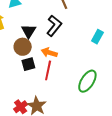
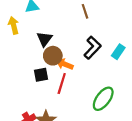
black L-shape: (54, 26) -> (93, 48), moved
brown circle: (23, 47) -> (53, 56), moved

